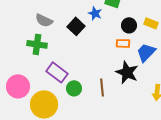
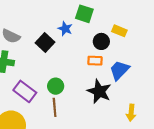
yellow rectangle: (151, 23) -> (119, 31), moved
brown line: (102, 87) -> (55, 107), moved
green circle: (74, 88) -> (56, 86), moved

